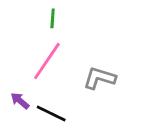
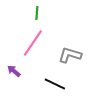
black line: (51, 114) -> (55, 84), moved

